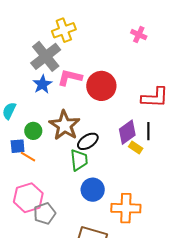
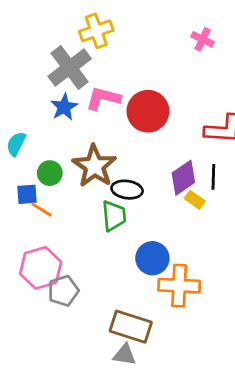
black ellipse: (88, 141) -> (127, 190), turned 40
blue circle: (93, 190) -> (152, 258), moved

